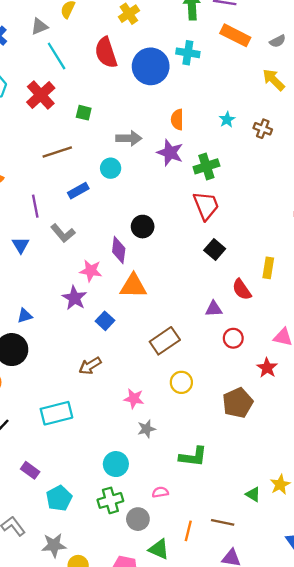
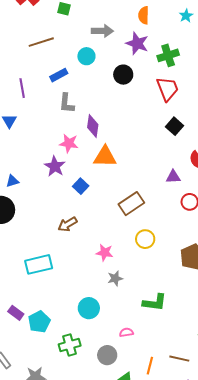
black circle: (143, 227) -> (123, 75), moved
gray L-shape: (63, 233) -> (67, 103), moved, turned 45
cyan pentagon: (59, 498) -> (39, 322), moved
green cross: (110, 500) -> (70, 345), moved

